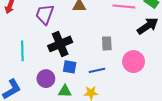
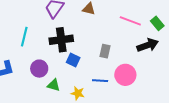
blue square: (70, 67) -> (73, 60), moved
blue line: (97, 70) -> (100, 81), moved

